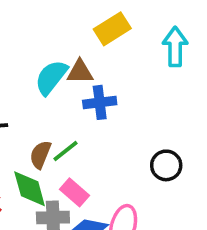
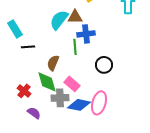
green line: (66, 151) -> (75, 47), moved, turned -56
black circle: (166, 165) -> (104, 65), moved

